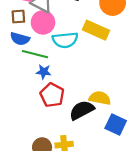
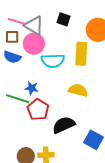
yellow rectangle: (96, 30) -> (81, 54), turned 65
green line: (35, 54) -> (18, 99), moved
yellow semicircle: (100, 98) -> (78, 90), moved

